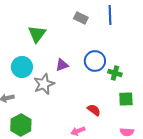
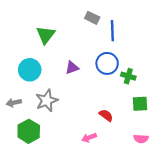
blue line: (110, 15) -> (112, 31), moved
gray star: (44, 84) -> (47, 101), moved

